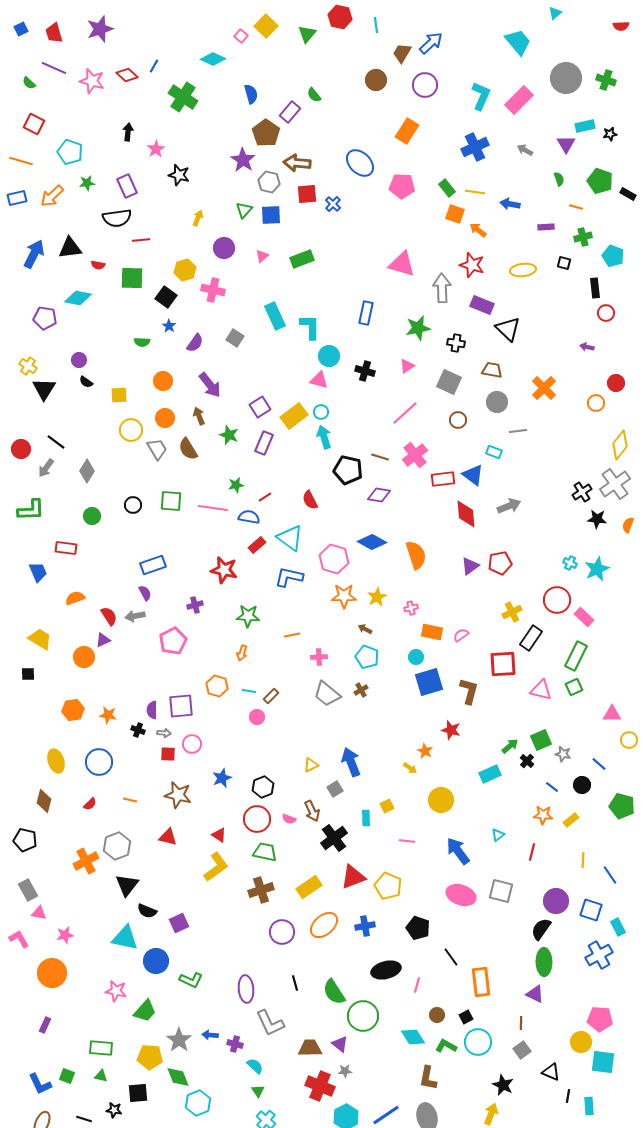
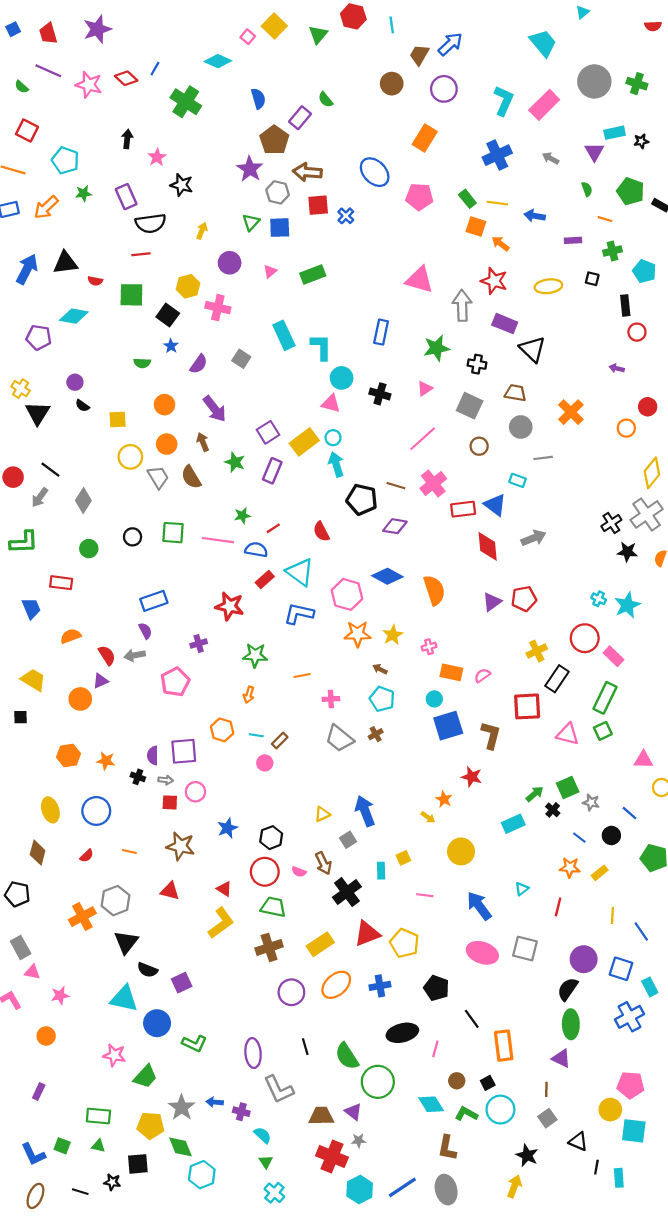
black semicircle: (117, 218) -> (151, 223), moved
orange circle: (52, 973) -> (46, 1036), size x0.6

